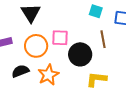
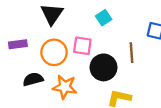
cyan square: (96, 11) -> (104, 18), moved, turned 32
orange star: (48, 75) -> (65, 87), turned 30

